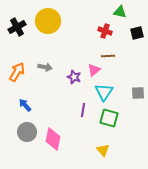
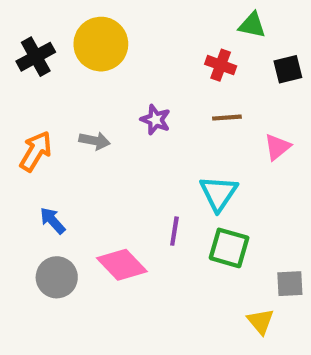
pink triangle: (94, 70) -> (277, 147), moved
purple star: (74, 77) -> (156, 120), moved
gray square: (138, 93) -> (290, 284), moved
pink diamond: (53, 139) -> (122, 265), moved, turned -55
yellow triangle: (103, 150) -> (261, 321), moved

